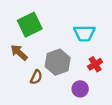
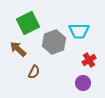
gray hexagon: (58, 62) -> (54, 42), moved
purple circle: (80, 89) -> (83, 83), moved

